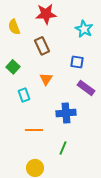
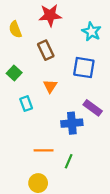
blue square: (77, 62) -> (84, 68), size x1.5
purple rectangle: (86, 88) -> (93, 108), moved
orange line: (34, 130) -> (44, 150), moved

